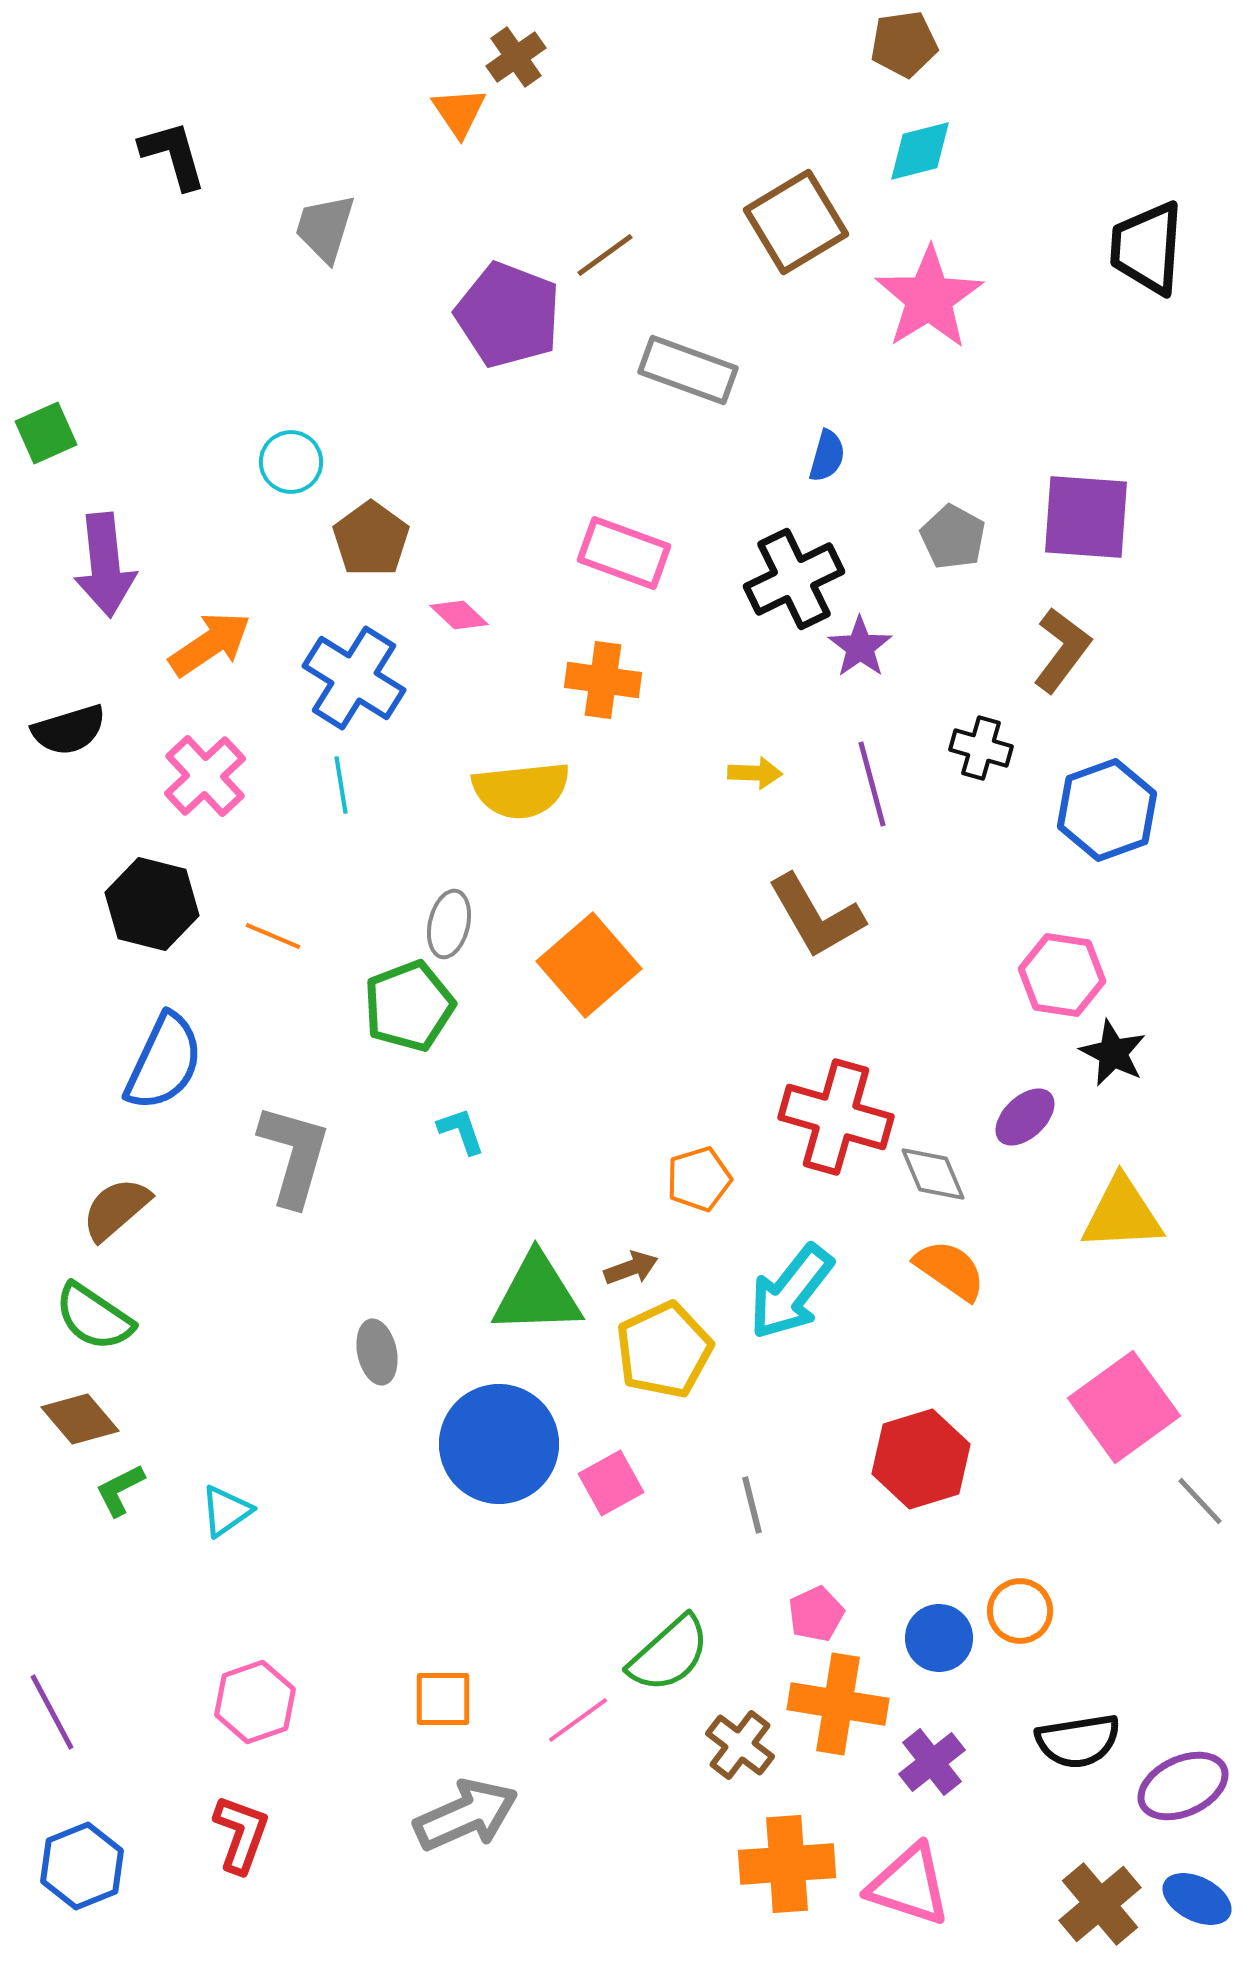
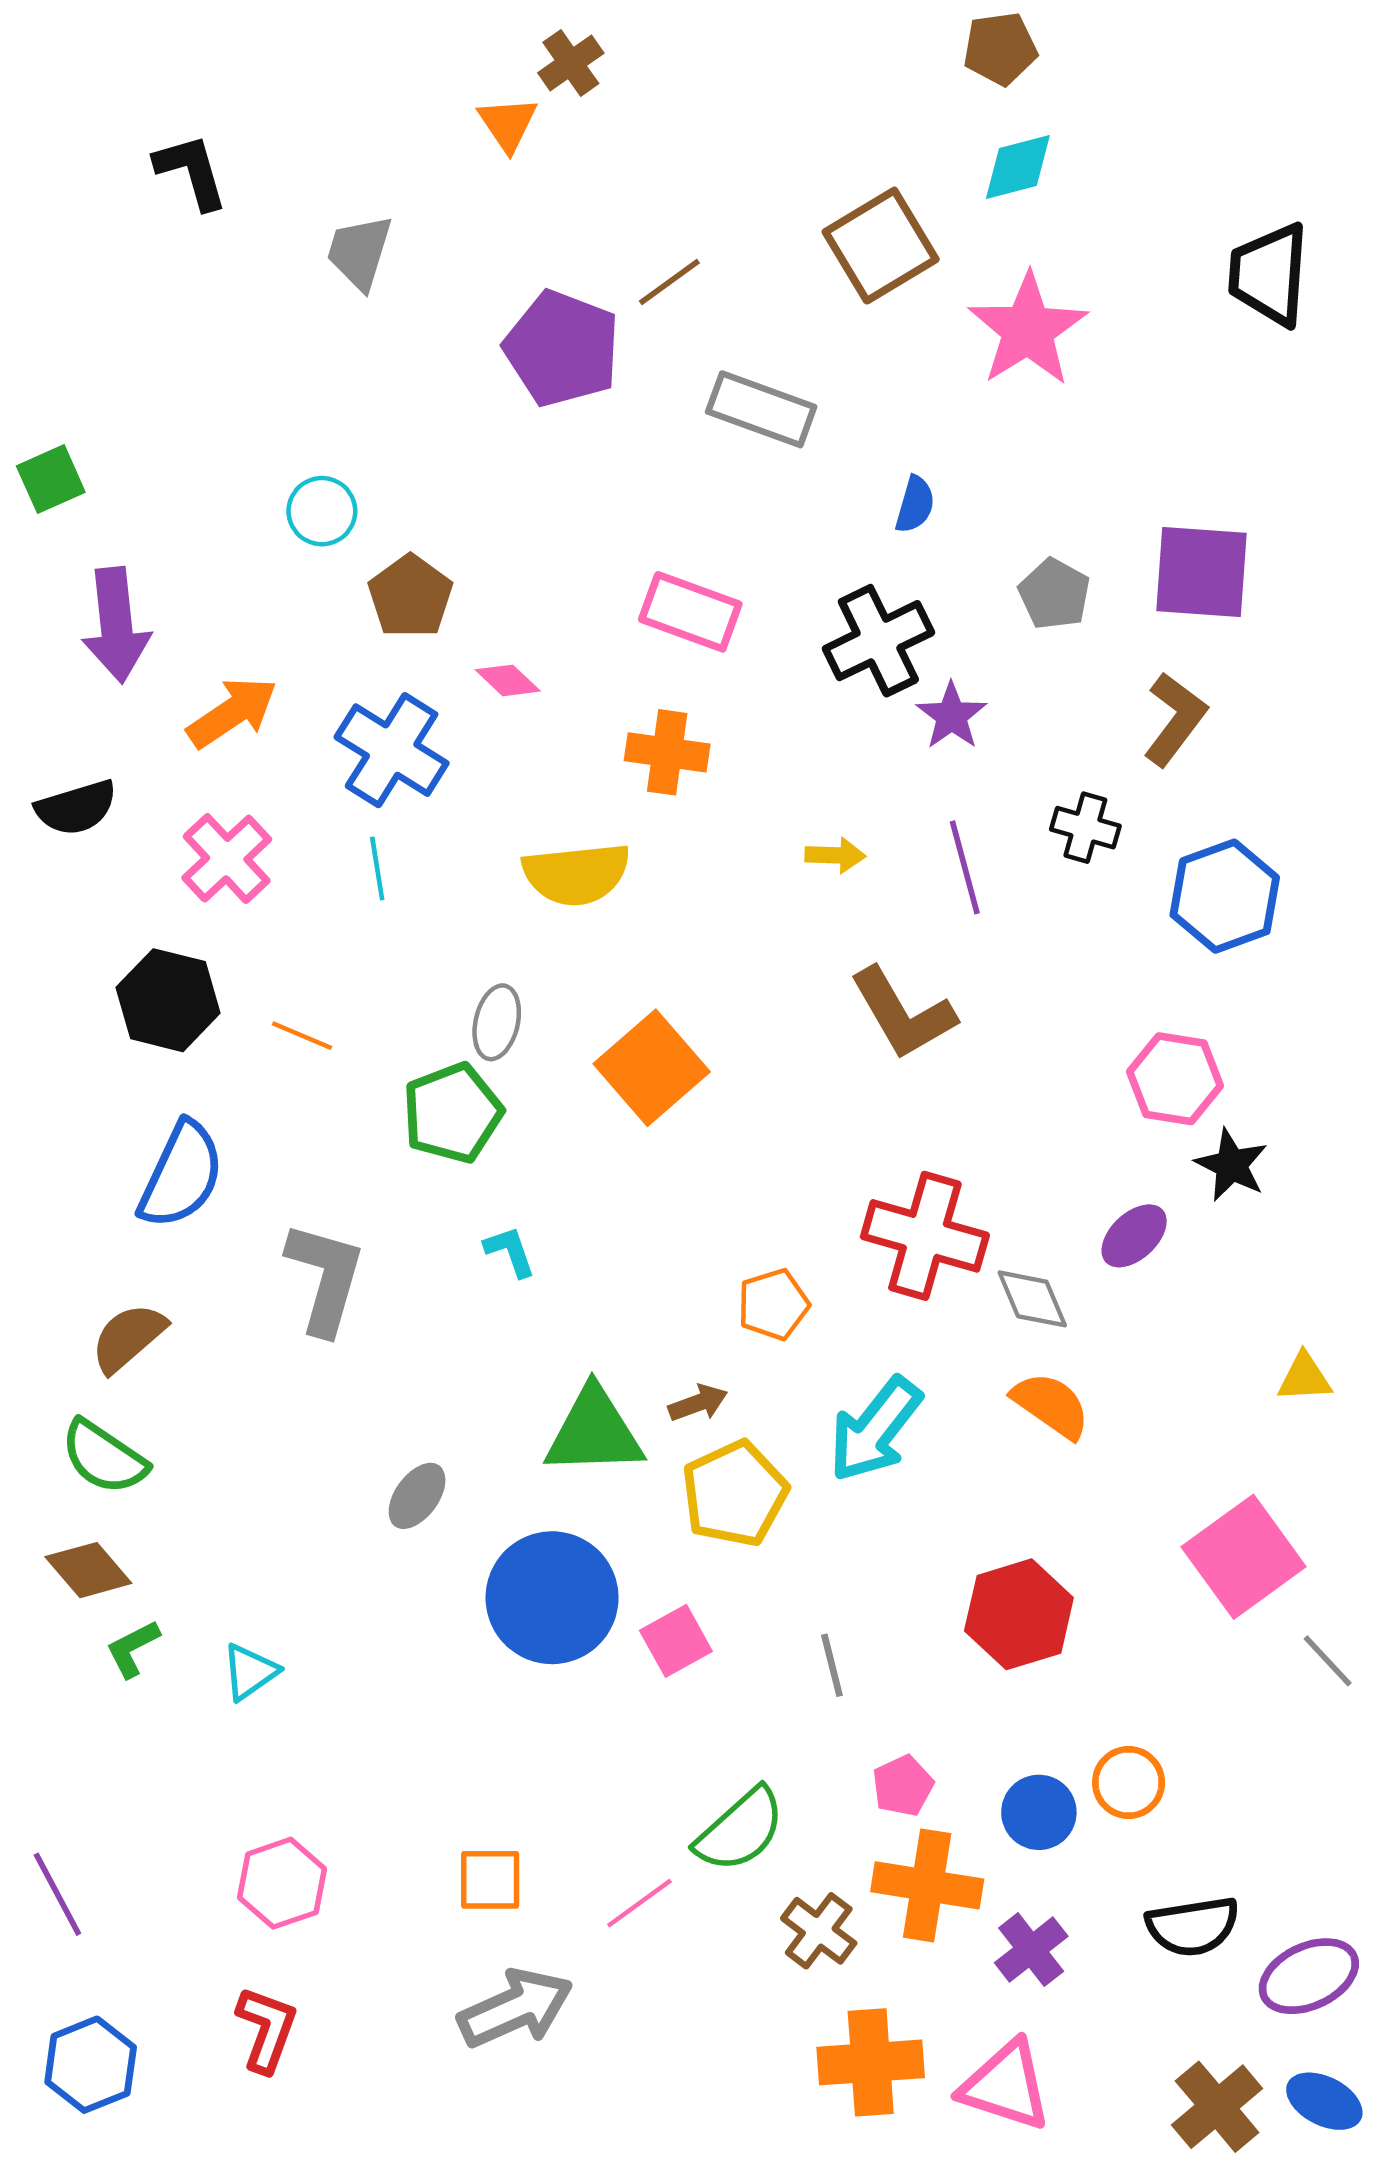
yellow triangle: (1122, 1214) -> (1304, 1378), moved, size x0.6
gray ellipse: (377, 1352) -> (417, 1496), turned 48

